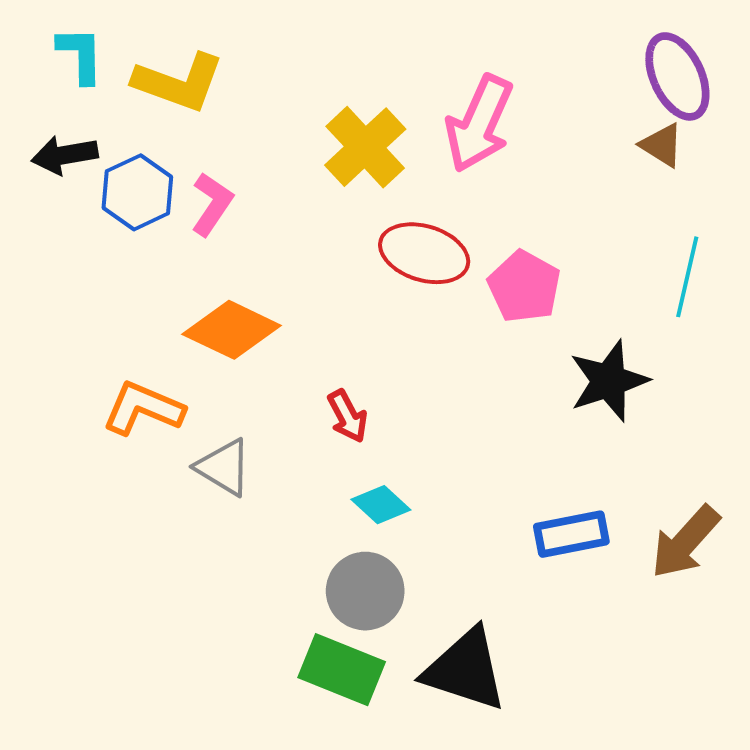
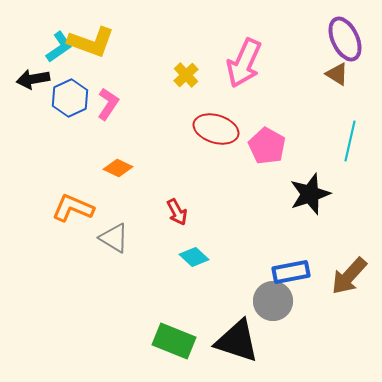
cyan L-shape: (80, 55) -> (59, 47), moved, turned 56
yellow cross: (365, 147) -> (186, 75), size x0.6
orange diamond: (232, 330) -> (118, 168), size x0.6
gray circle: (365, 591) -> (273, 301), moved

